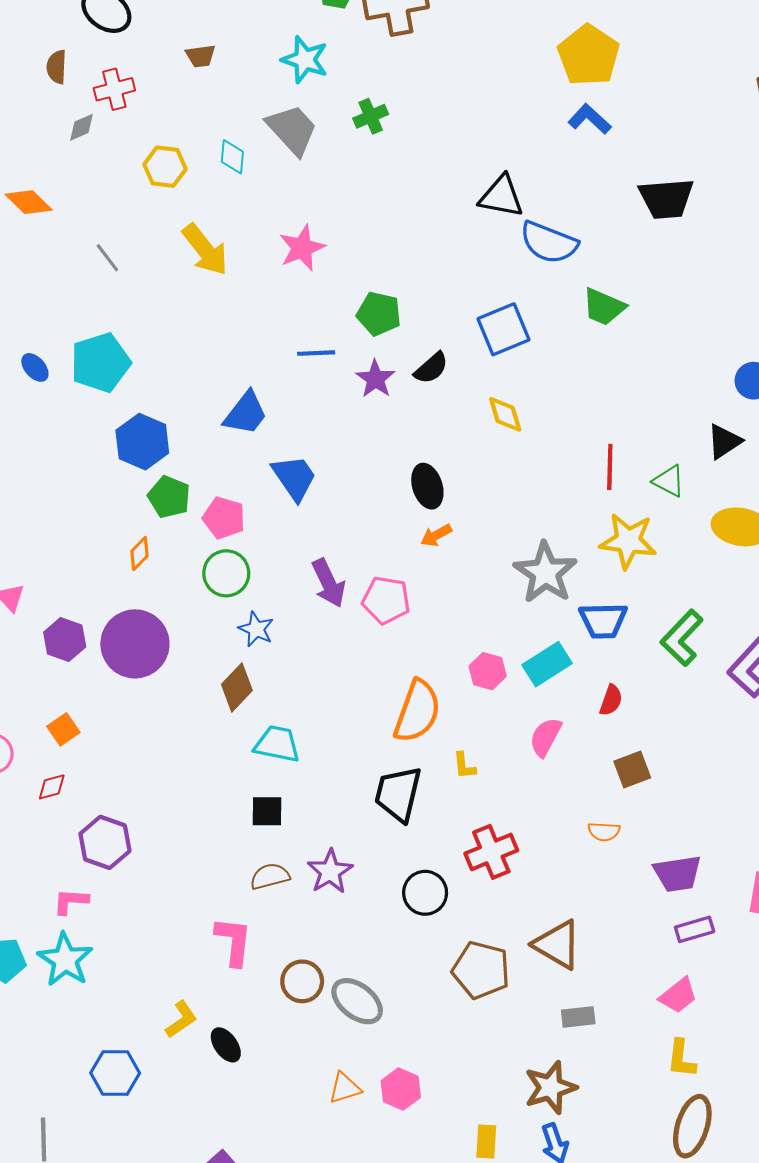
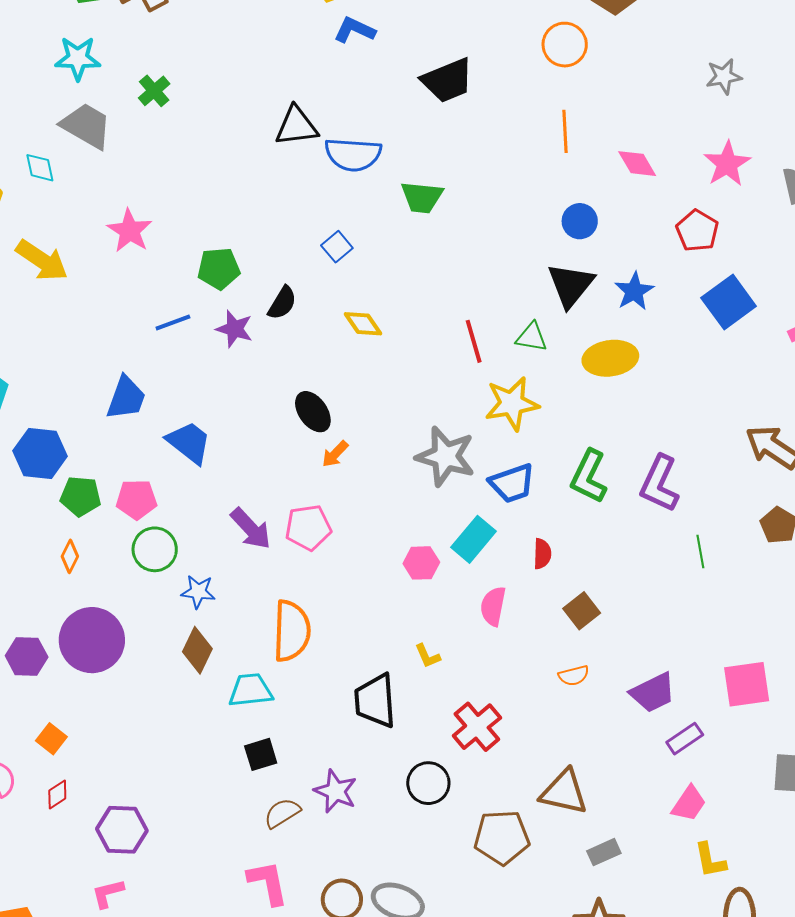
blue square: (503, 329) -> (337, 247), size x0.6
black triangle: (724, 441) -> (571, 285), size x1.4
orange semicircle: (417, 711) -> (292, 631), moved

